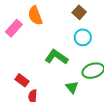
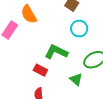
red rectangle: (22, 80) -> (40, 70), moved

